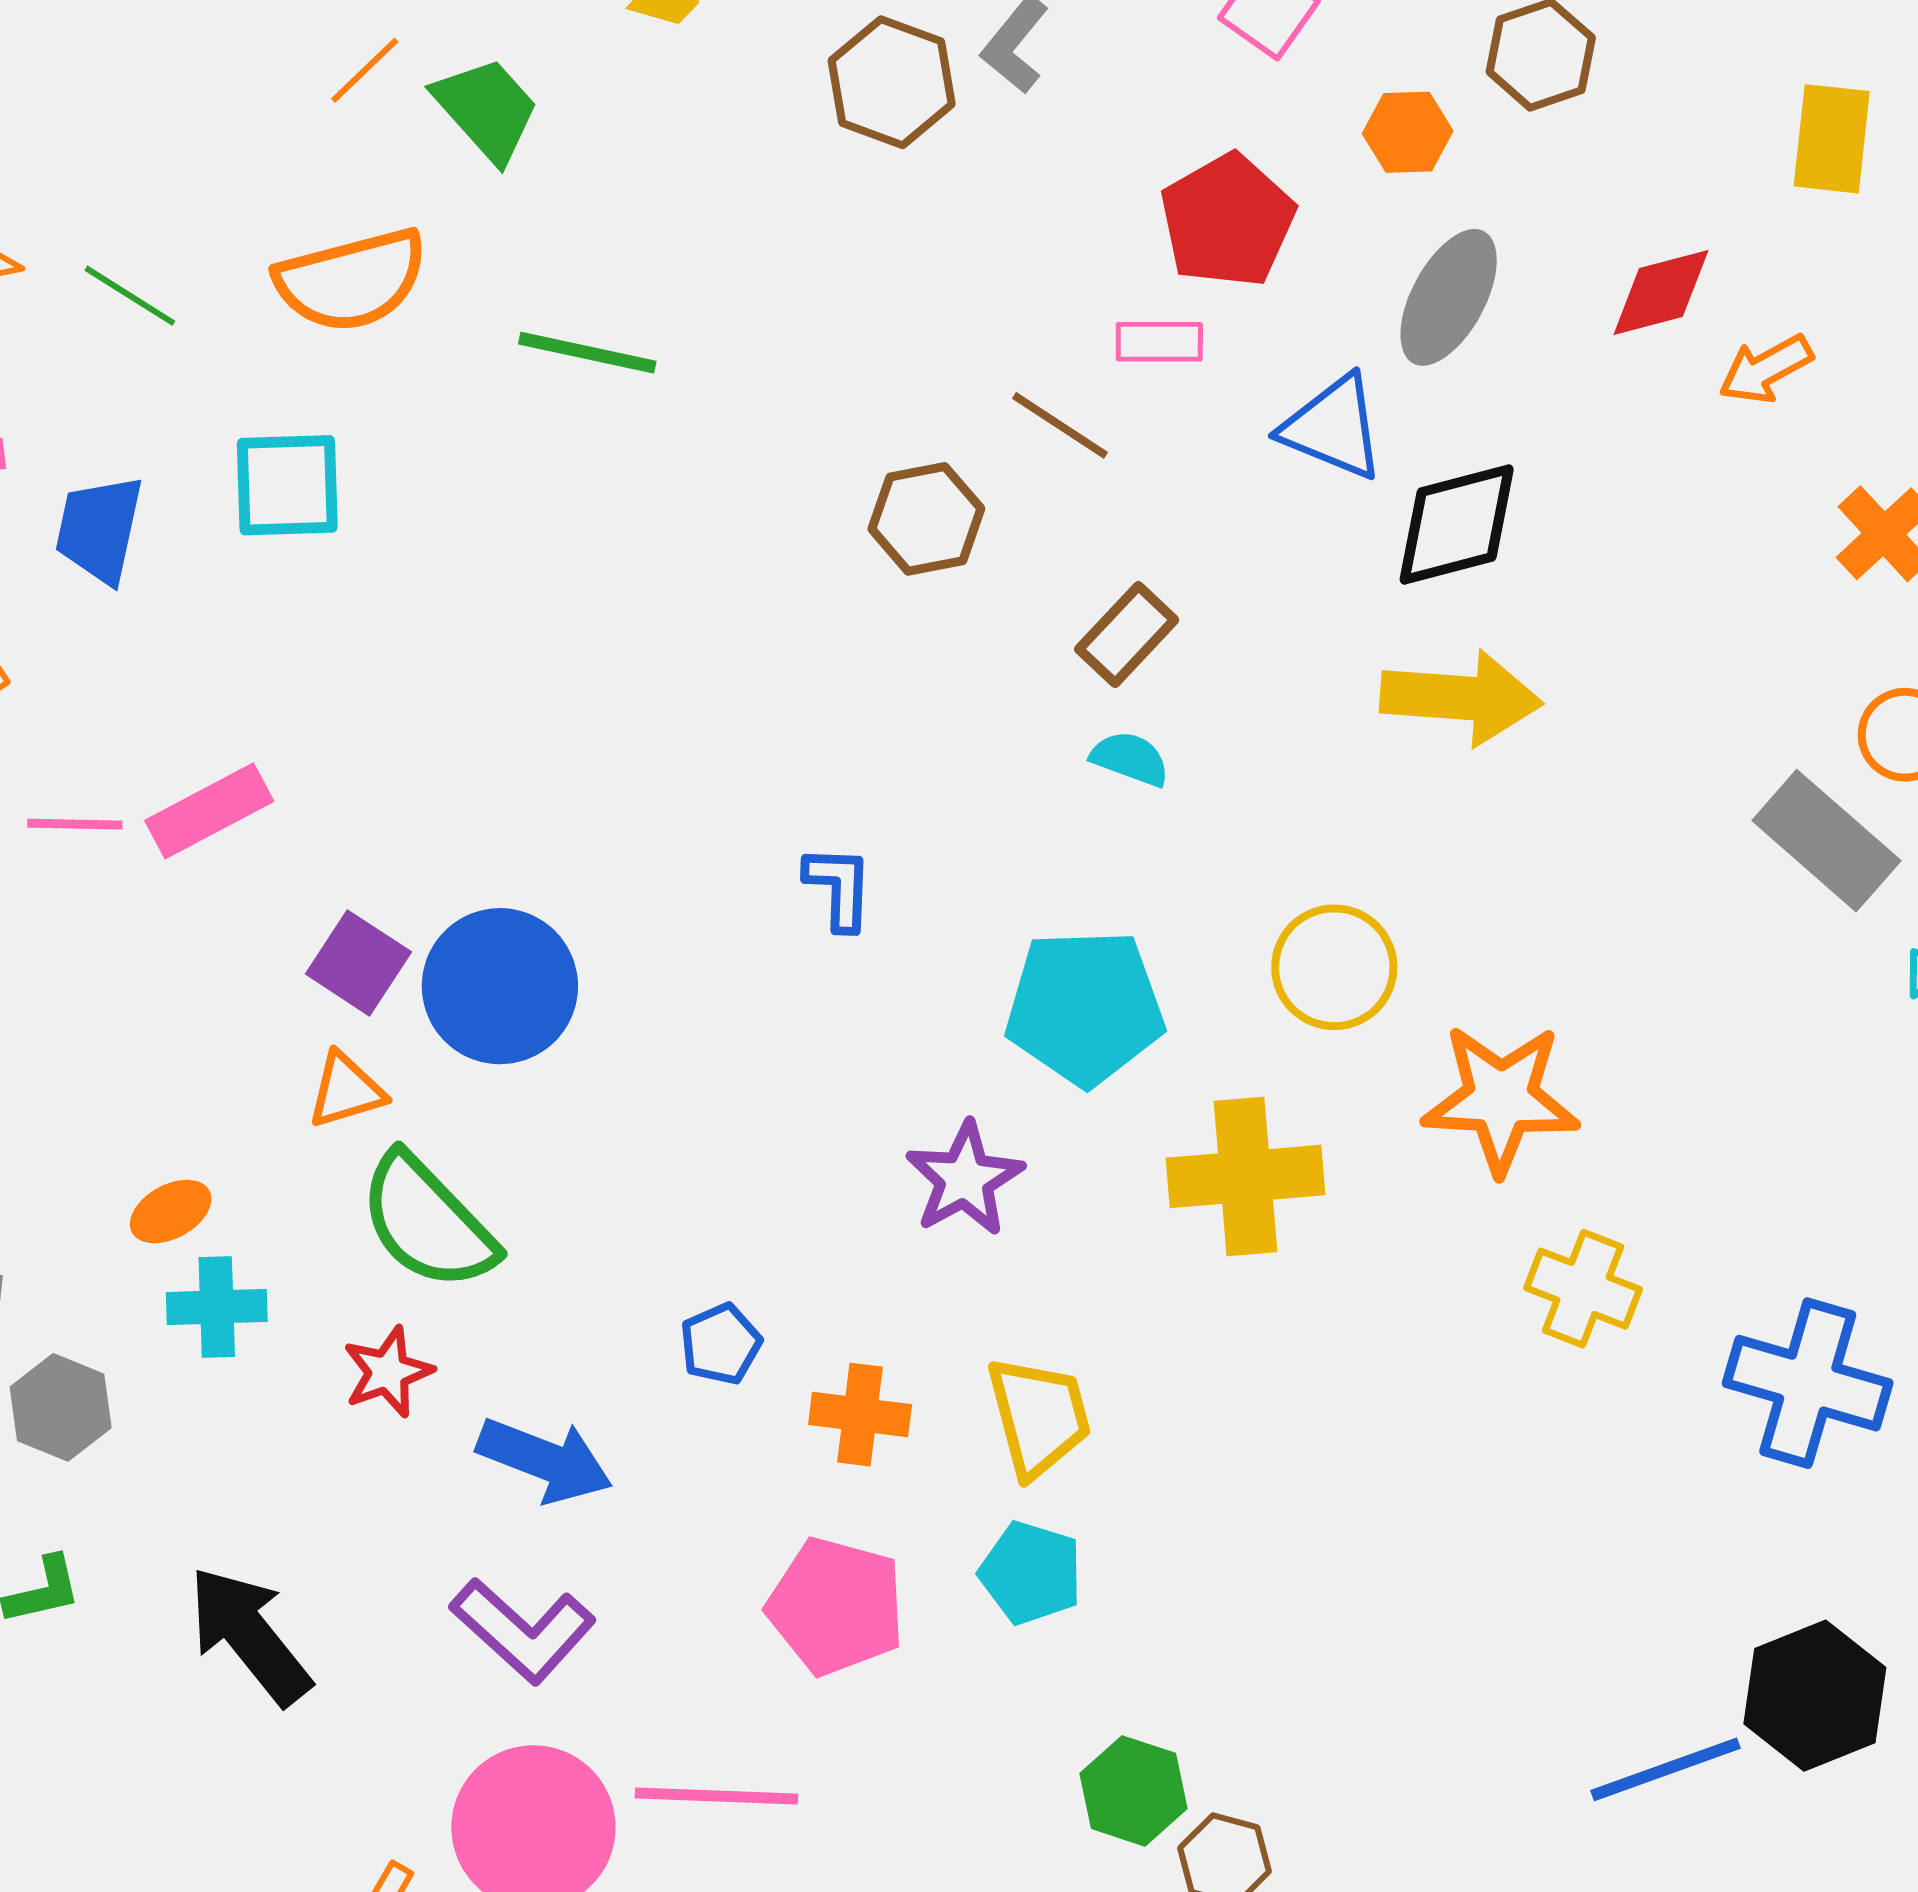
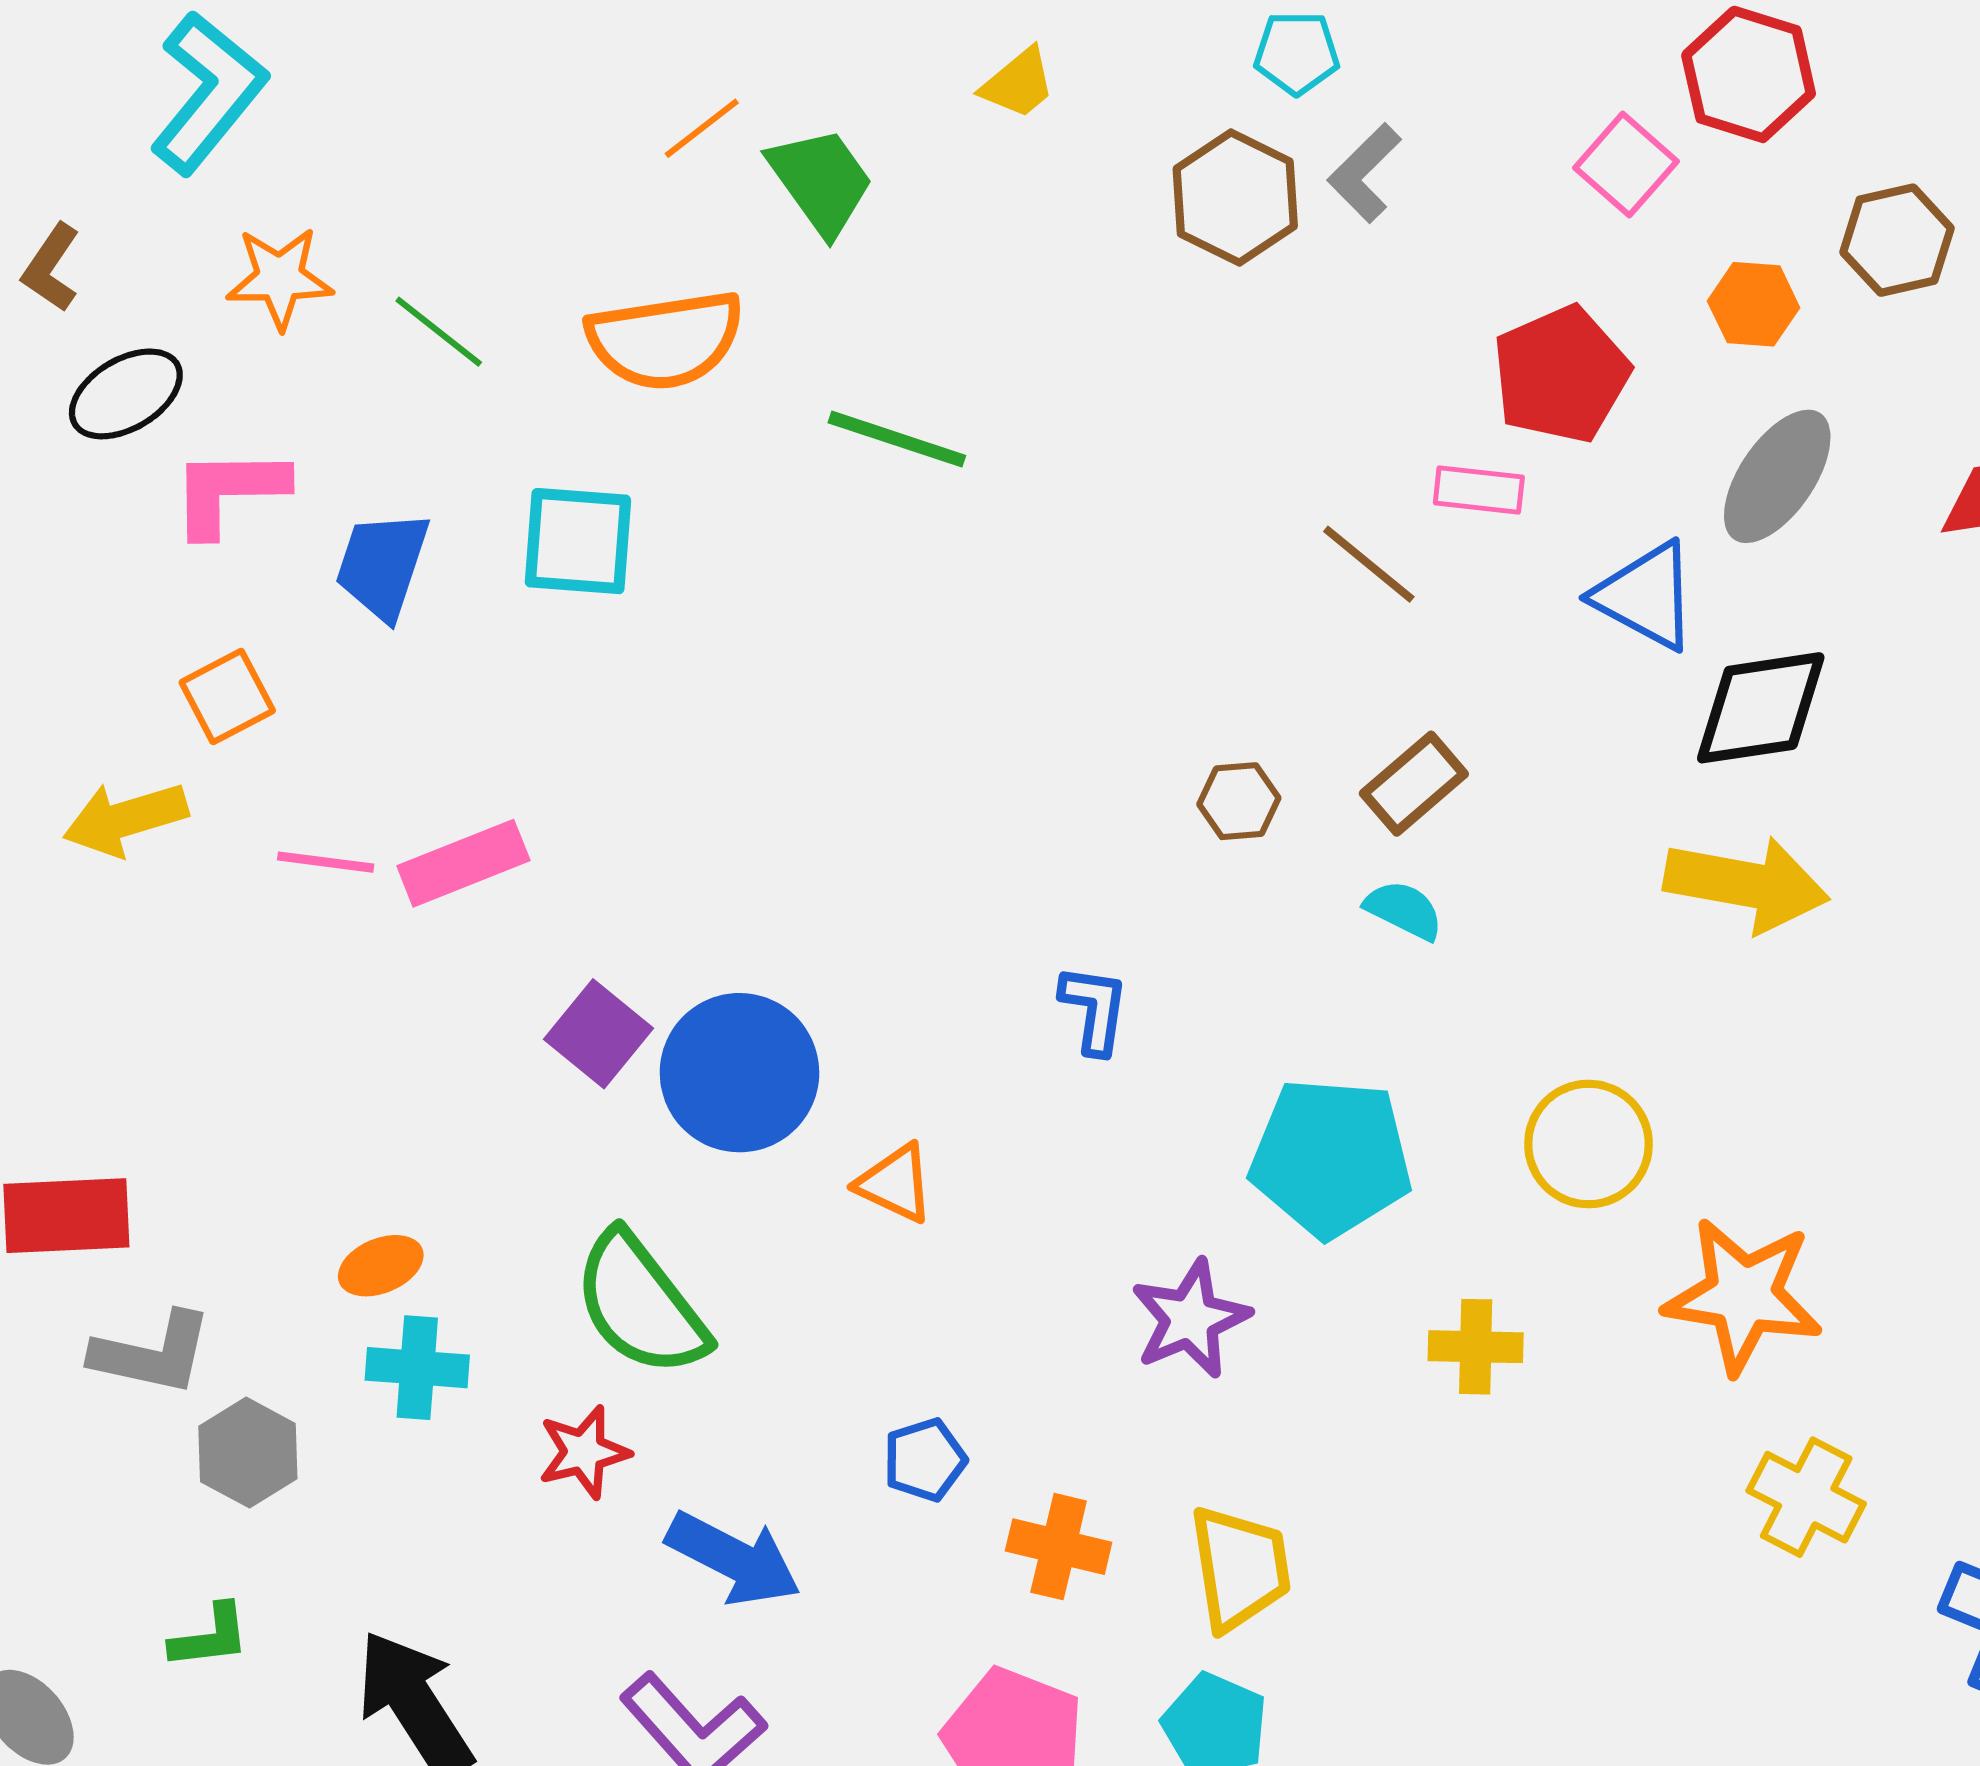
brown hexagon: (926, 519) -> (1239, 801), moved, size x0.7
orange triangle: (346, 1090) -> (895, 1183), moved, turned 36
yellow cross: (1245, 1176) -> (1476, 1347), size x0.6

